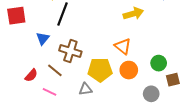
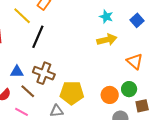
blue triangle: (43, 38) -> (17, 72), moved, turned 48
orange triangle: (123, 46) -> (135, 61), moved
orange circle: (129, 70) -> (110, 95), moved

